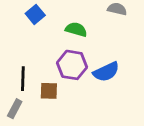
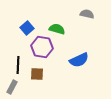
blue square: (35, 14) -> (27, 28), moved
purple hexagon: (72, 65) -> (42, 47), moved

